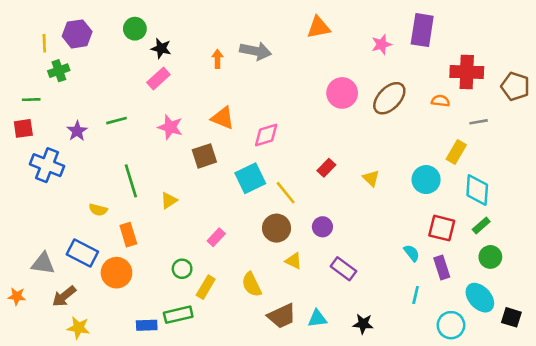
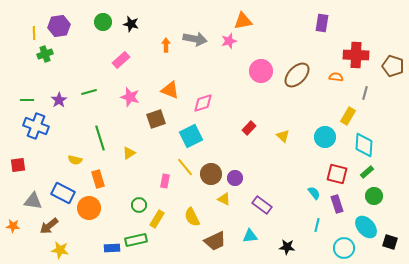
purple rectangle: (422, 30) -> (322, 23), size x0.7
pink star: (381, 44) -> (229, 41), moved
black star: (161, 48) -> (131, 24), moved
green line: (31, 100) -> (27, 100), moved
gray line: (479, 122) -> (365, 93), turned -64
red square: (23, 128) -> (18, 165), moved
yellow line: (286, 193) -> (185, 167), moved
purple circle: (322, 227) -> (235, 178), moved
pink rectangle: (216, 237) -> (165, 181), turned -32
cyan triangle: (317, 319) -> (250, 236), moved
black star: (363, 324) -> (287, 247), moved

